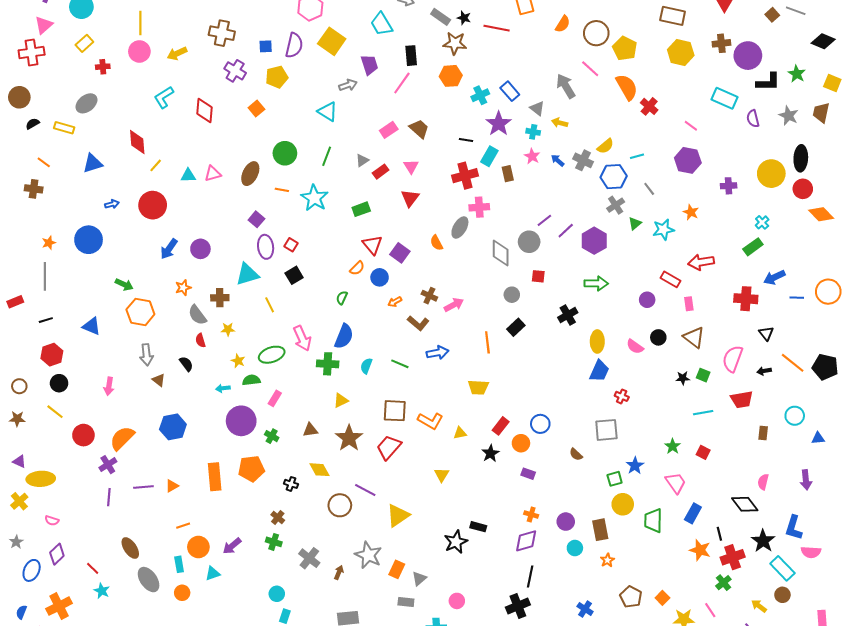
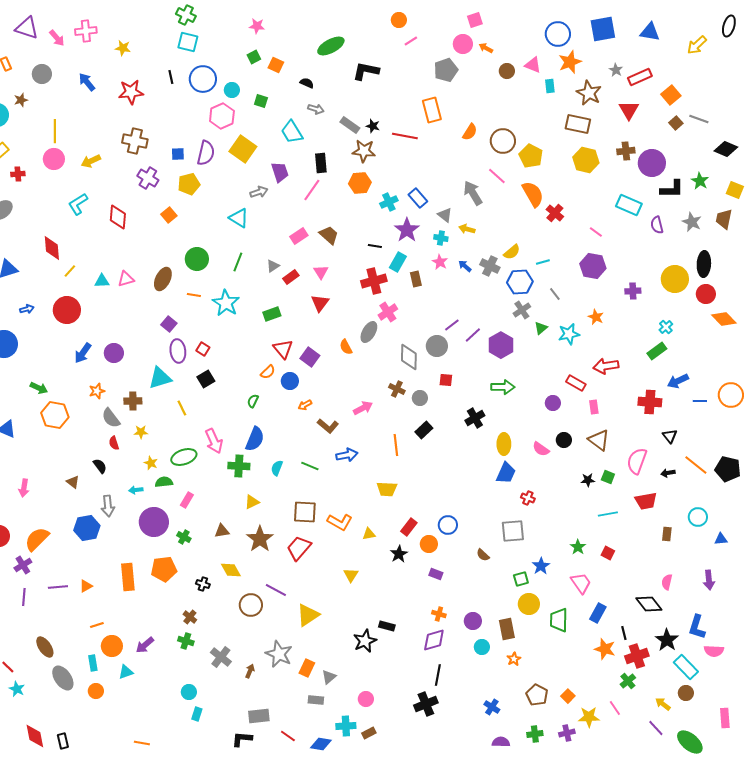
pink cross: (479, 207) -> (388, 312), turned -30
brown cross: (429, 296) -> (397, 389), moved
gray arrow: (147, 355) -> (108, 506), moved

